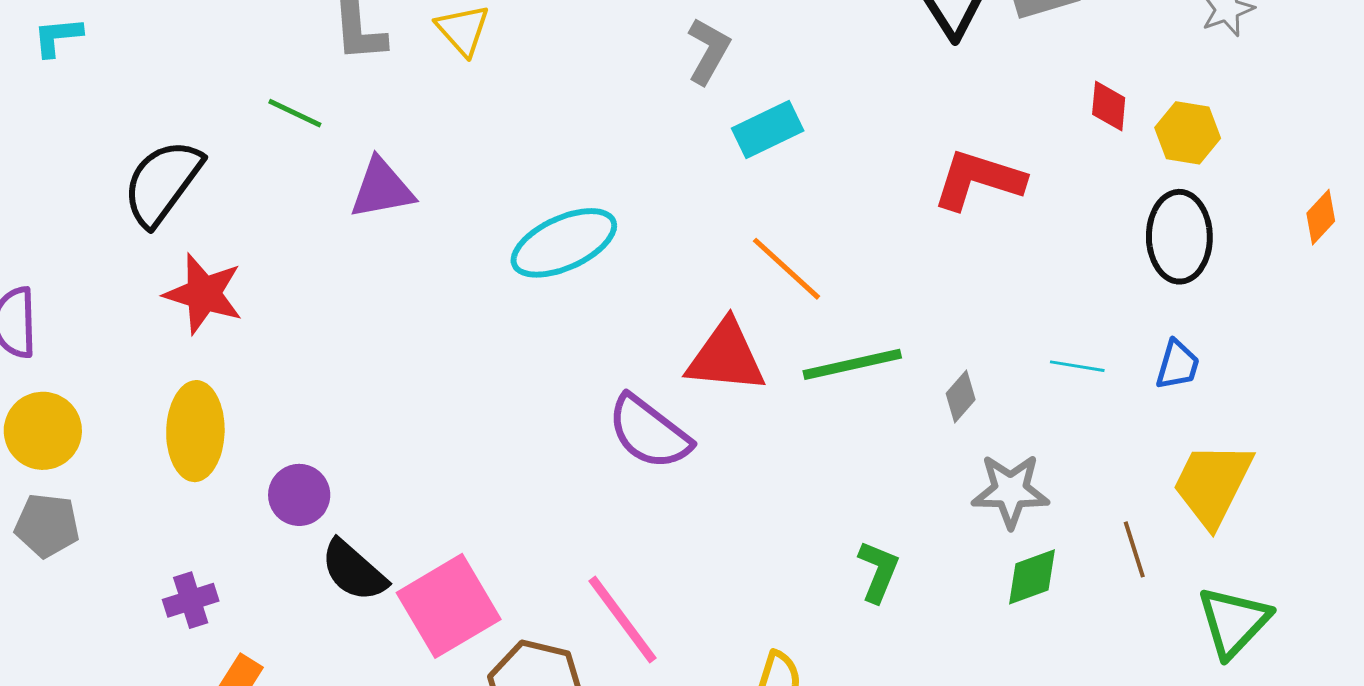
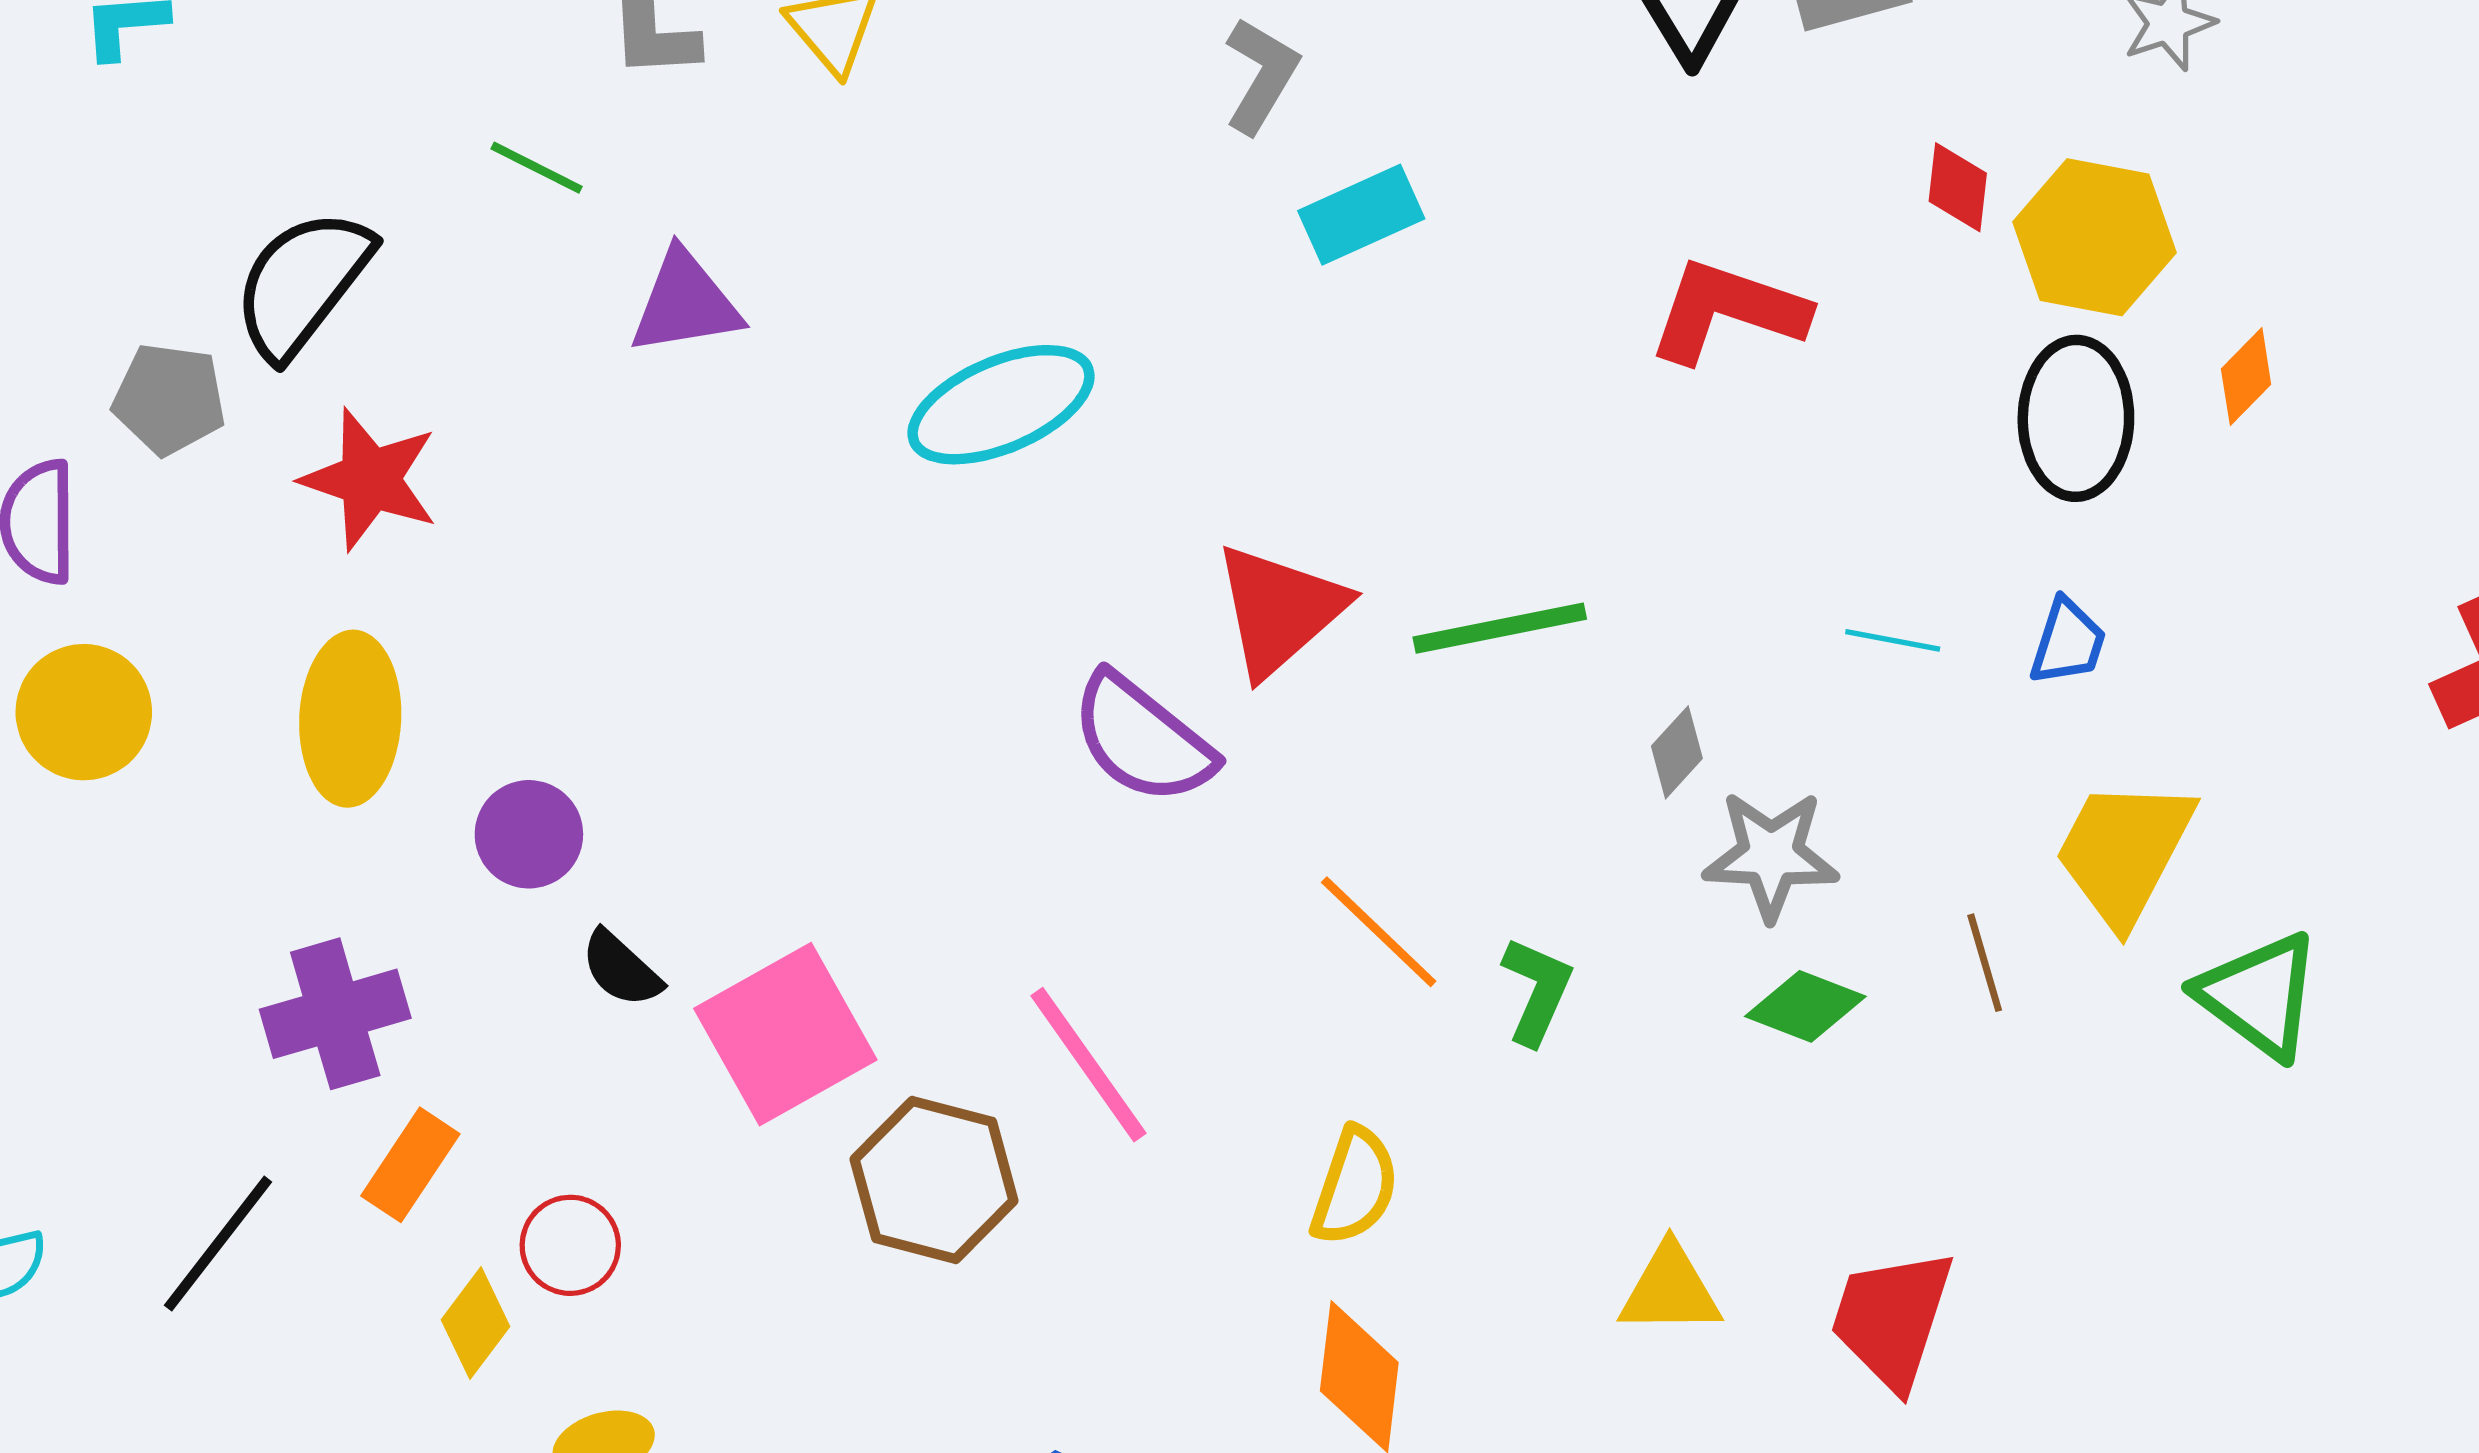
yellow hexagon: (1188, 133) -> (2094, 237), size x1.4
orange diamond: (1321, 217) -> (2246, 377), moved
orange line: (786, 269) -> (1379, 932), moved
red triangle: (726, 357) -> (1280, 610), turned -48
gray diamond: (961, 397) -> (1677, 752), moved
gray pentagon: (47, 525) -> (169, 399), moved
black semicircle: (354, 571) -> (621, 969), size x0.7
green diamond: (1032, 577) -> (1805, 1006), turned 40
purple cross: (191, 600) -> (335, 1014), size x1.5
green triangle: (1234, 622) -> (2259, 995), moved, turned -38

